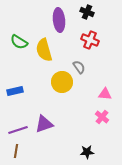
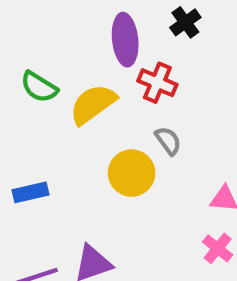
black cross: (87, 12) -> (185, 22), turned 32
red cross: (90, 40) -> (157, 83), moved
yellow semicircle: (44, 50) -> (93, 104), turned 70

